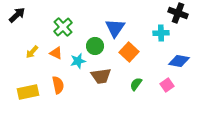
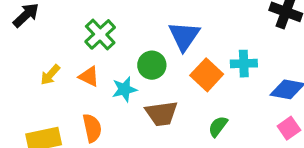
cyan cross: (161, 33) -> (244, 64), moved
pink square: (167, 85) -> (289, 128), moved

